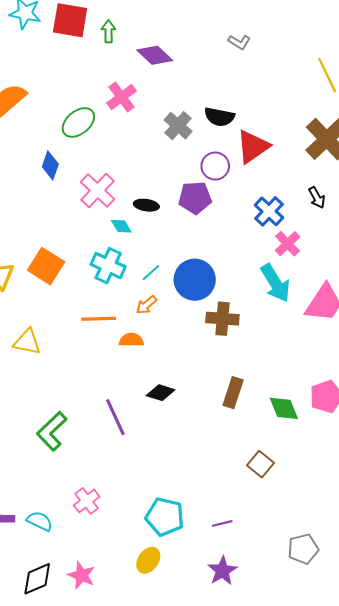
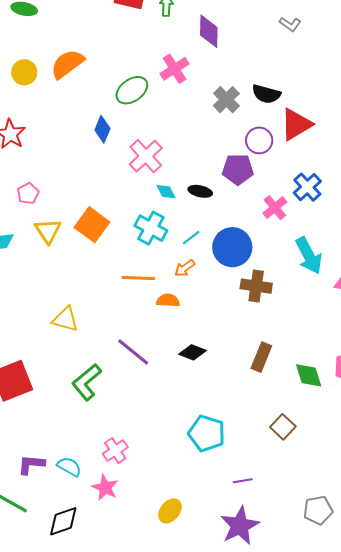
purple diamond: (155, 55) -> (209, 31), turned 44
black ellipse: (146, 205) -> (200, 191), moved
pink cross: (288, 244) -> (275, 208), moved
yellow triangle: (27, 342) -> (65, 319), moved
purple line: (115, 417) -> (133, 352), moved, turned -30
cyan pentagon: (165, 517) -> (207, 433), moved
purple star: (222, 571) -> (240, 526), size x1.4
pink star: (81, 575) -> (105, 488), moved

